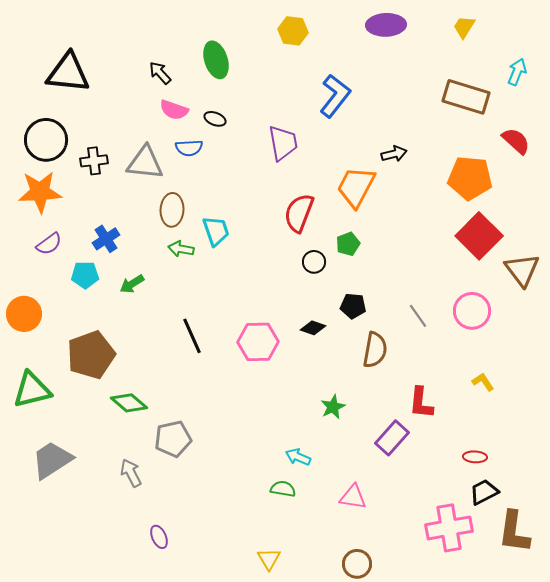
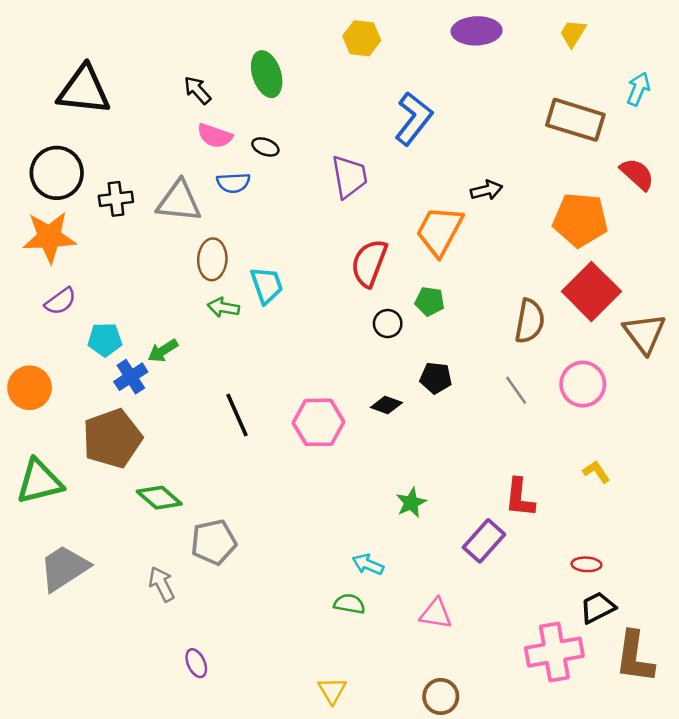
blue cross: (106, 239) -> (131, 377), moved
green pentagon: (348, 244) -> (430, 301), turned 30
brown semicircle: (375, 350) -> (530, 321), moved

